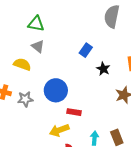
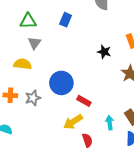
gray triangle: (38, 46) -> (35, 43), turned 40
blue rectangle: (86, 50) -> (66, 20), moved
red rectangle: (74, 112) -> (84, 101), turned 32

